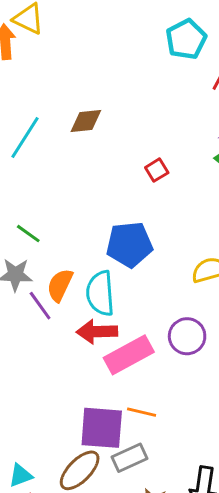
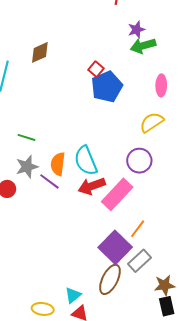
blue pentagon: (129, 245) -> (107, 87), moved
purple circle: (187, 336) -> (139, 161), moved
orange line: (142, 412) -> (138, 229), turned -48
purple square: (102, 428) -> (115, 247), turned -32

